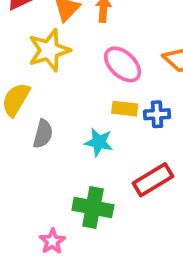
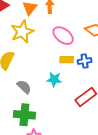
gray semicircle: (43, 134) -> (24, 87), moved, turned -56
green cross: (93, 208) -> (24, 115), moved

